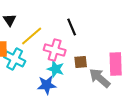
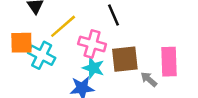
brown square: (81, 62) -> (125, 59), size x1.6
gray arrow: (100, 78) -> (149, 79), size x0.6

